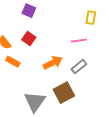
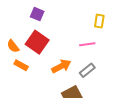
red square: (29, 39) -> (37, 42), size x1.6

